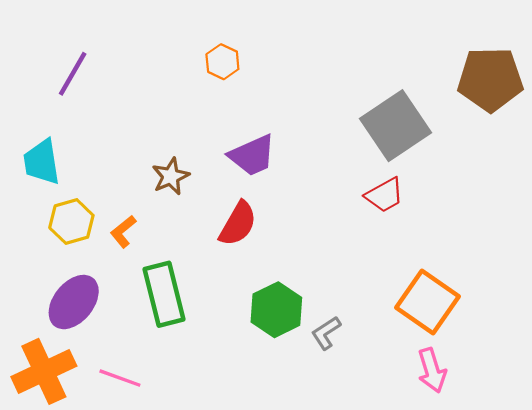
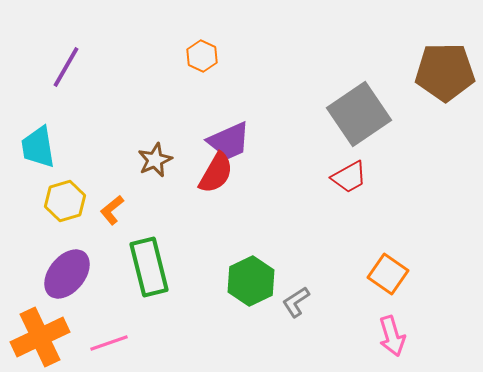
red semicircle: (238, 224) -> (216, 173), moved
orange square: (427, 302) -> (388, 274), size x0.7
pink line: (120, 378) -> (109, 343), turned -39

